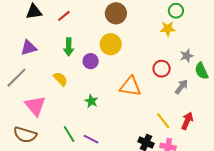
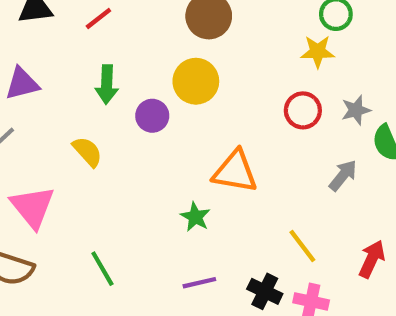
red circle: (162, 69) -> (303, 110), moved
green star: (91, 101) -> (195, 217), moved
red arrow: (187, 121) -> (372, 259), moved
purple line: (91, 139) -> (199, 283), moved, turned -42

